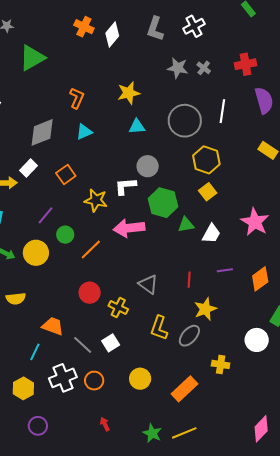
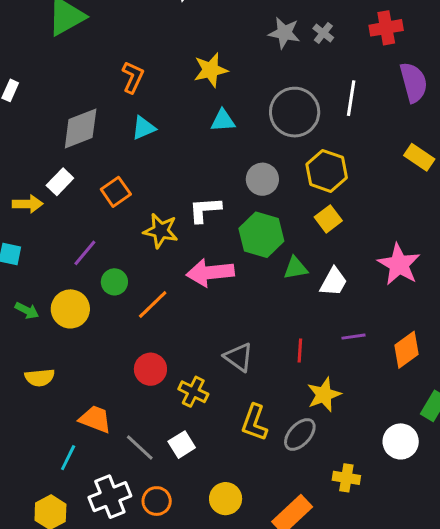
gray circle: (148, 166) -> (262, 179), moved

